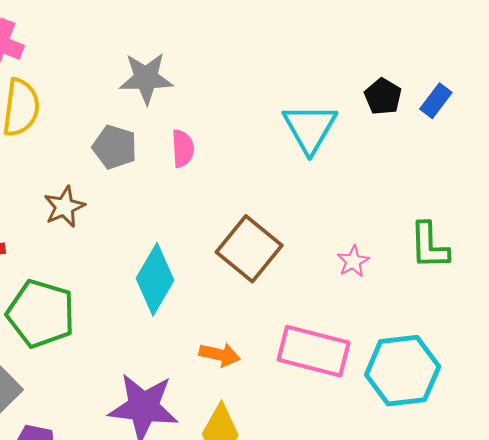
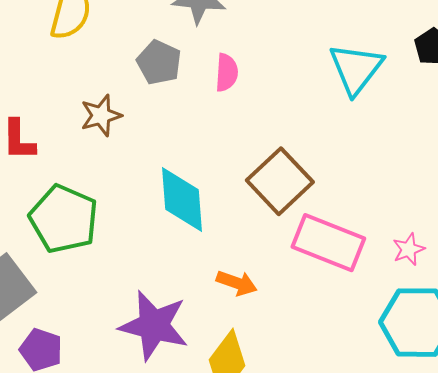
pink star: (353, 261) -> (409, 249), moved
cyan diamond: (155, 279) -> (182, 199), turned -42
pink rectangle: (314, 351) -> (328, 243), moved

